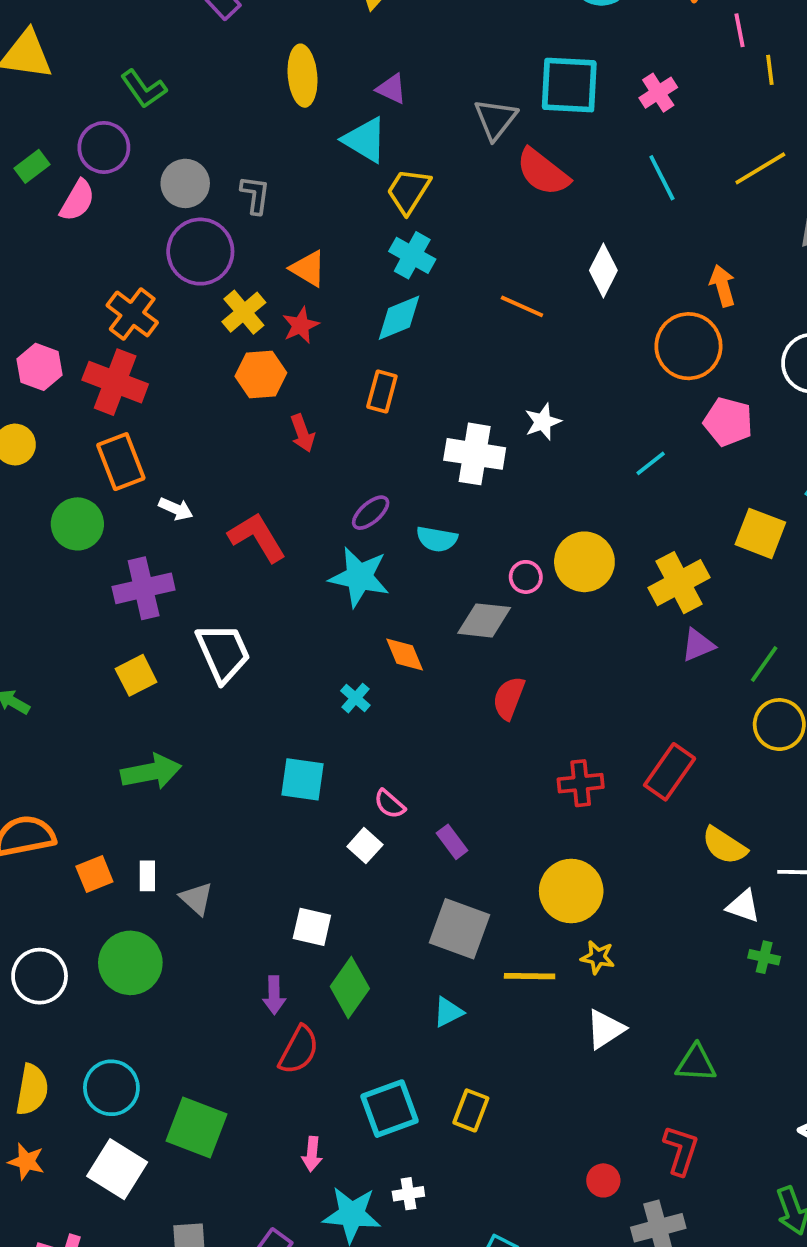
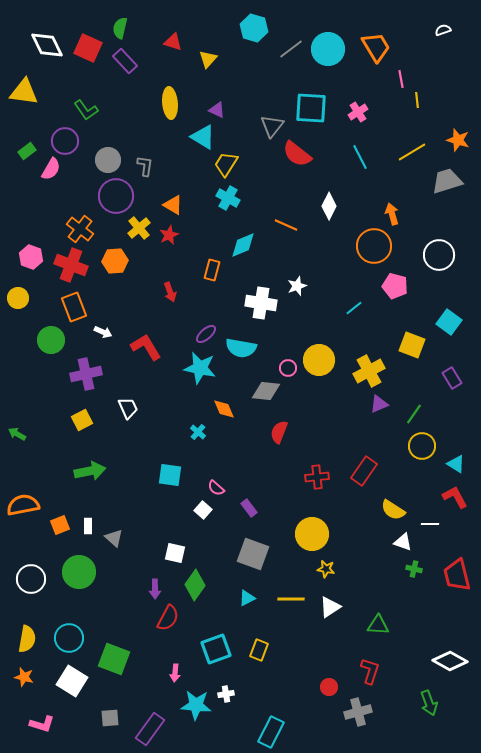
cyan diamond: (399, 318) -> (243, 245), moved
orange hexagon: (261, 375) -> (115, 261), moved
cyan semicircle: (437, 539) -> (241, 348), size x1.4
white trapezoid: (223, 653) -> (128, 408), size x0.7
yellow line: (530, 976) -> (291, 599), moved

